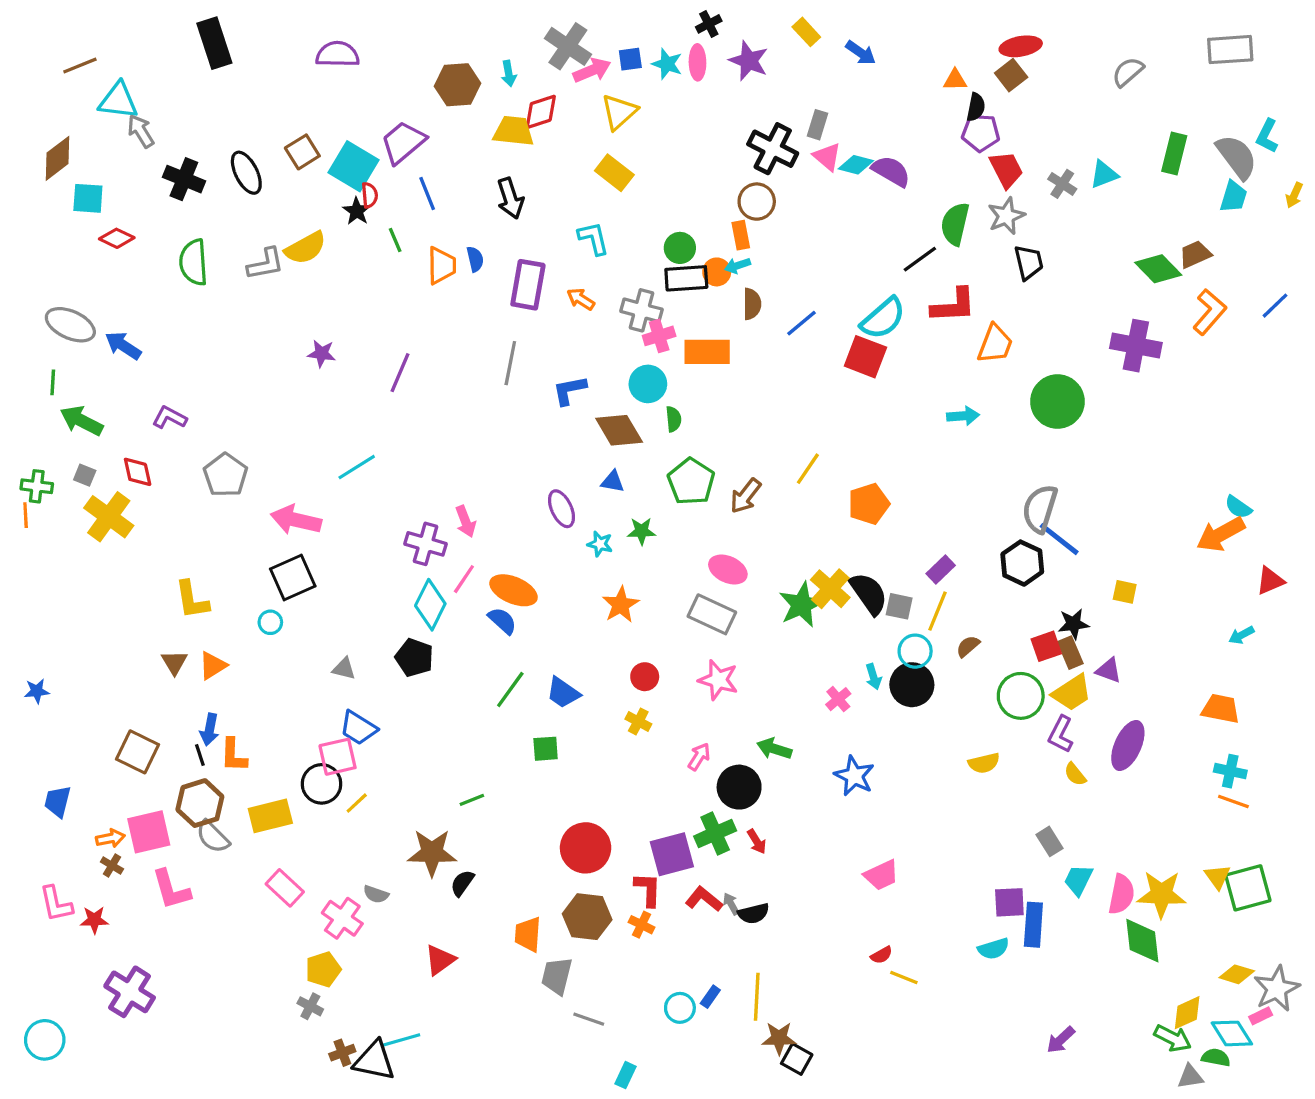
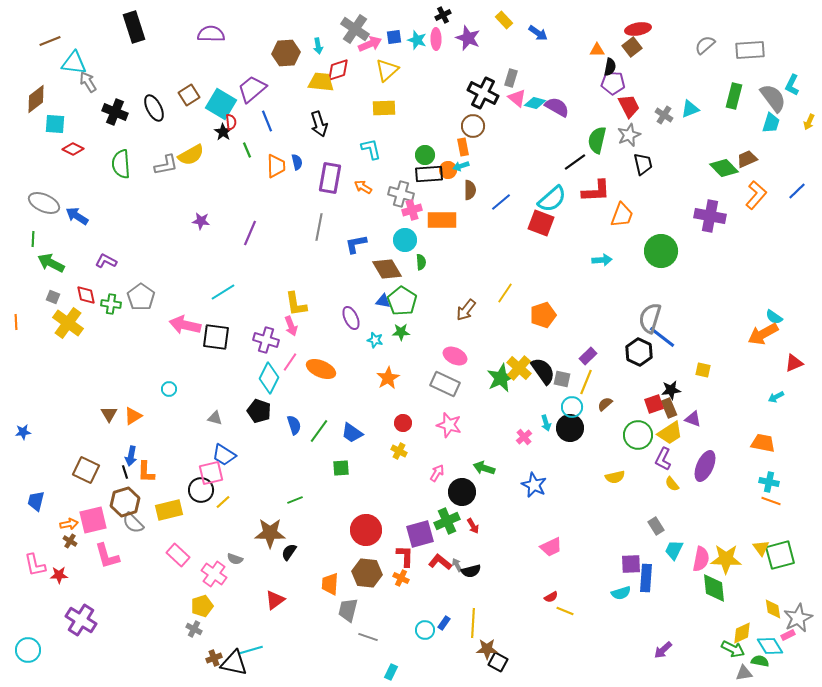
gray rectangle: (1230, 50) -> (750, 50), moved
yellow rectangle: (614, 173) -> (384, 108), turned -40
green pentagon: (691, 482) -> (402, 301), moved
green cross: (37, 486) -> (111, 304), moved
black square: (293, 577) -> (216, 337), moved, turned 32
yellow L-shape: (192, 600) -> (296, 304), moved
blue semicircle: (502, 621) -> (294, 425), moved, turned 30
yellow diamond: (1237, 974) -> (773, 609), turned 65

